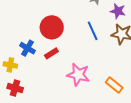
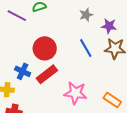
red rectangle: (51, 53) -> (47, 74), size x1.5

